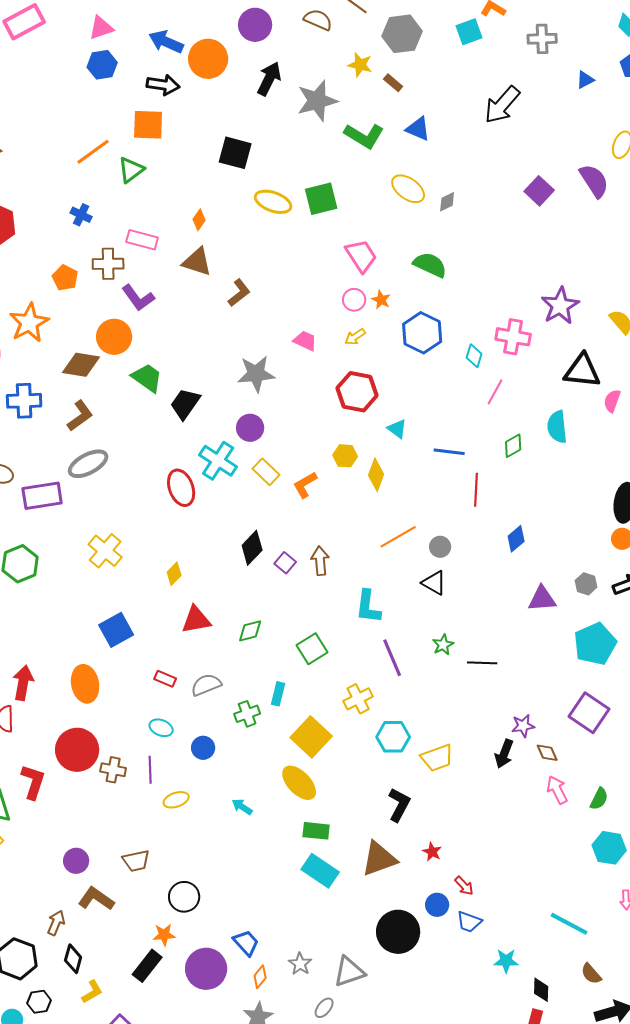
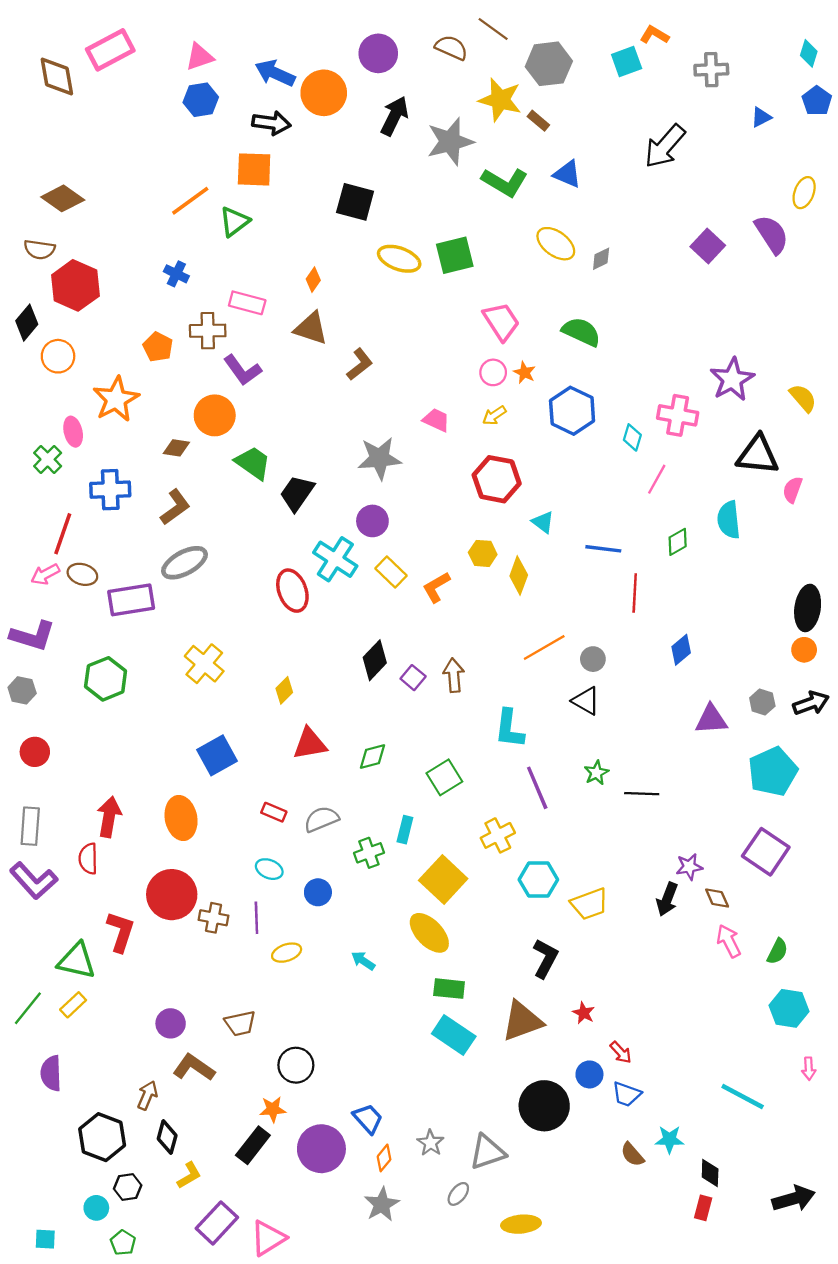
yellow star: (360, 65) -> (500, 100), size x1.5
brown diamond: (81, 365) -> (176, 448), size x0.6
brown semicircle: (591, 974) -> (632, 1154), moved

